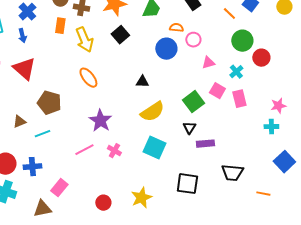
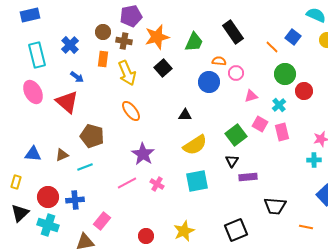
blue arrow: (22, 36) -> (77, 77), moved, turned -40
cyan square: (154, 148) -> (197, 181), turned -35
black square: (187, 184) -> (236, 230), moved, turned -30

